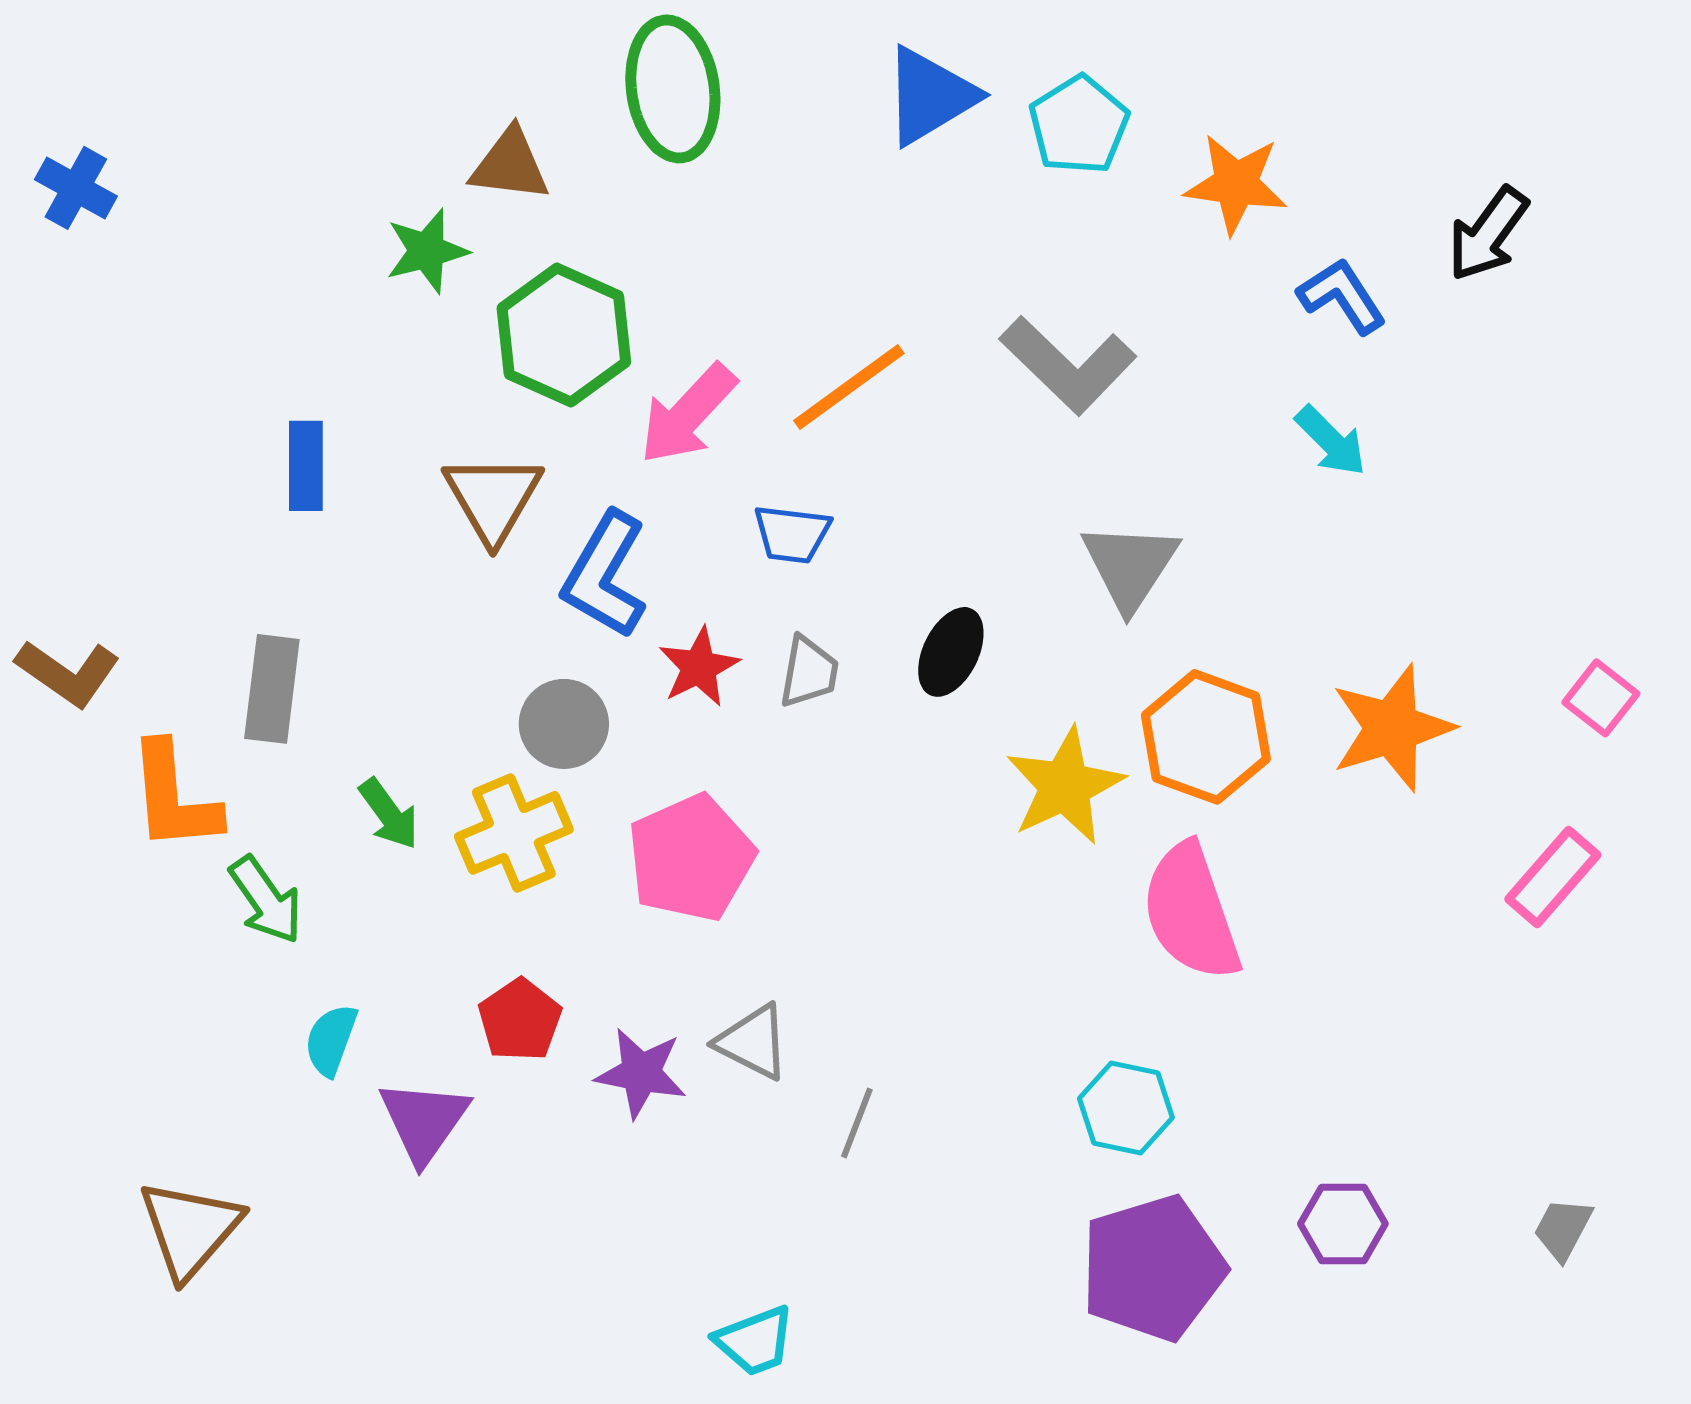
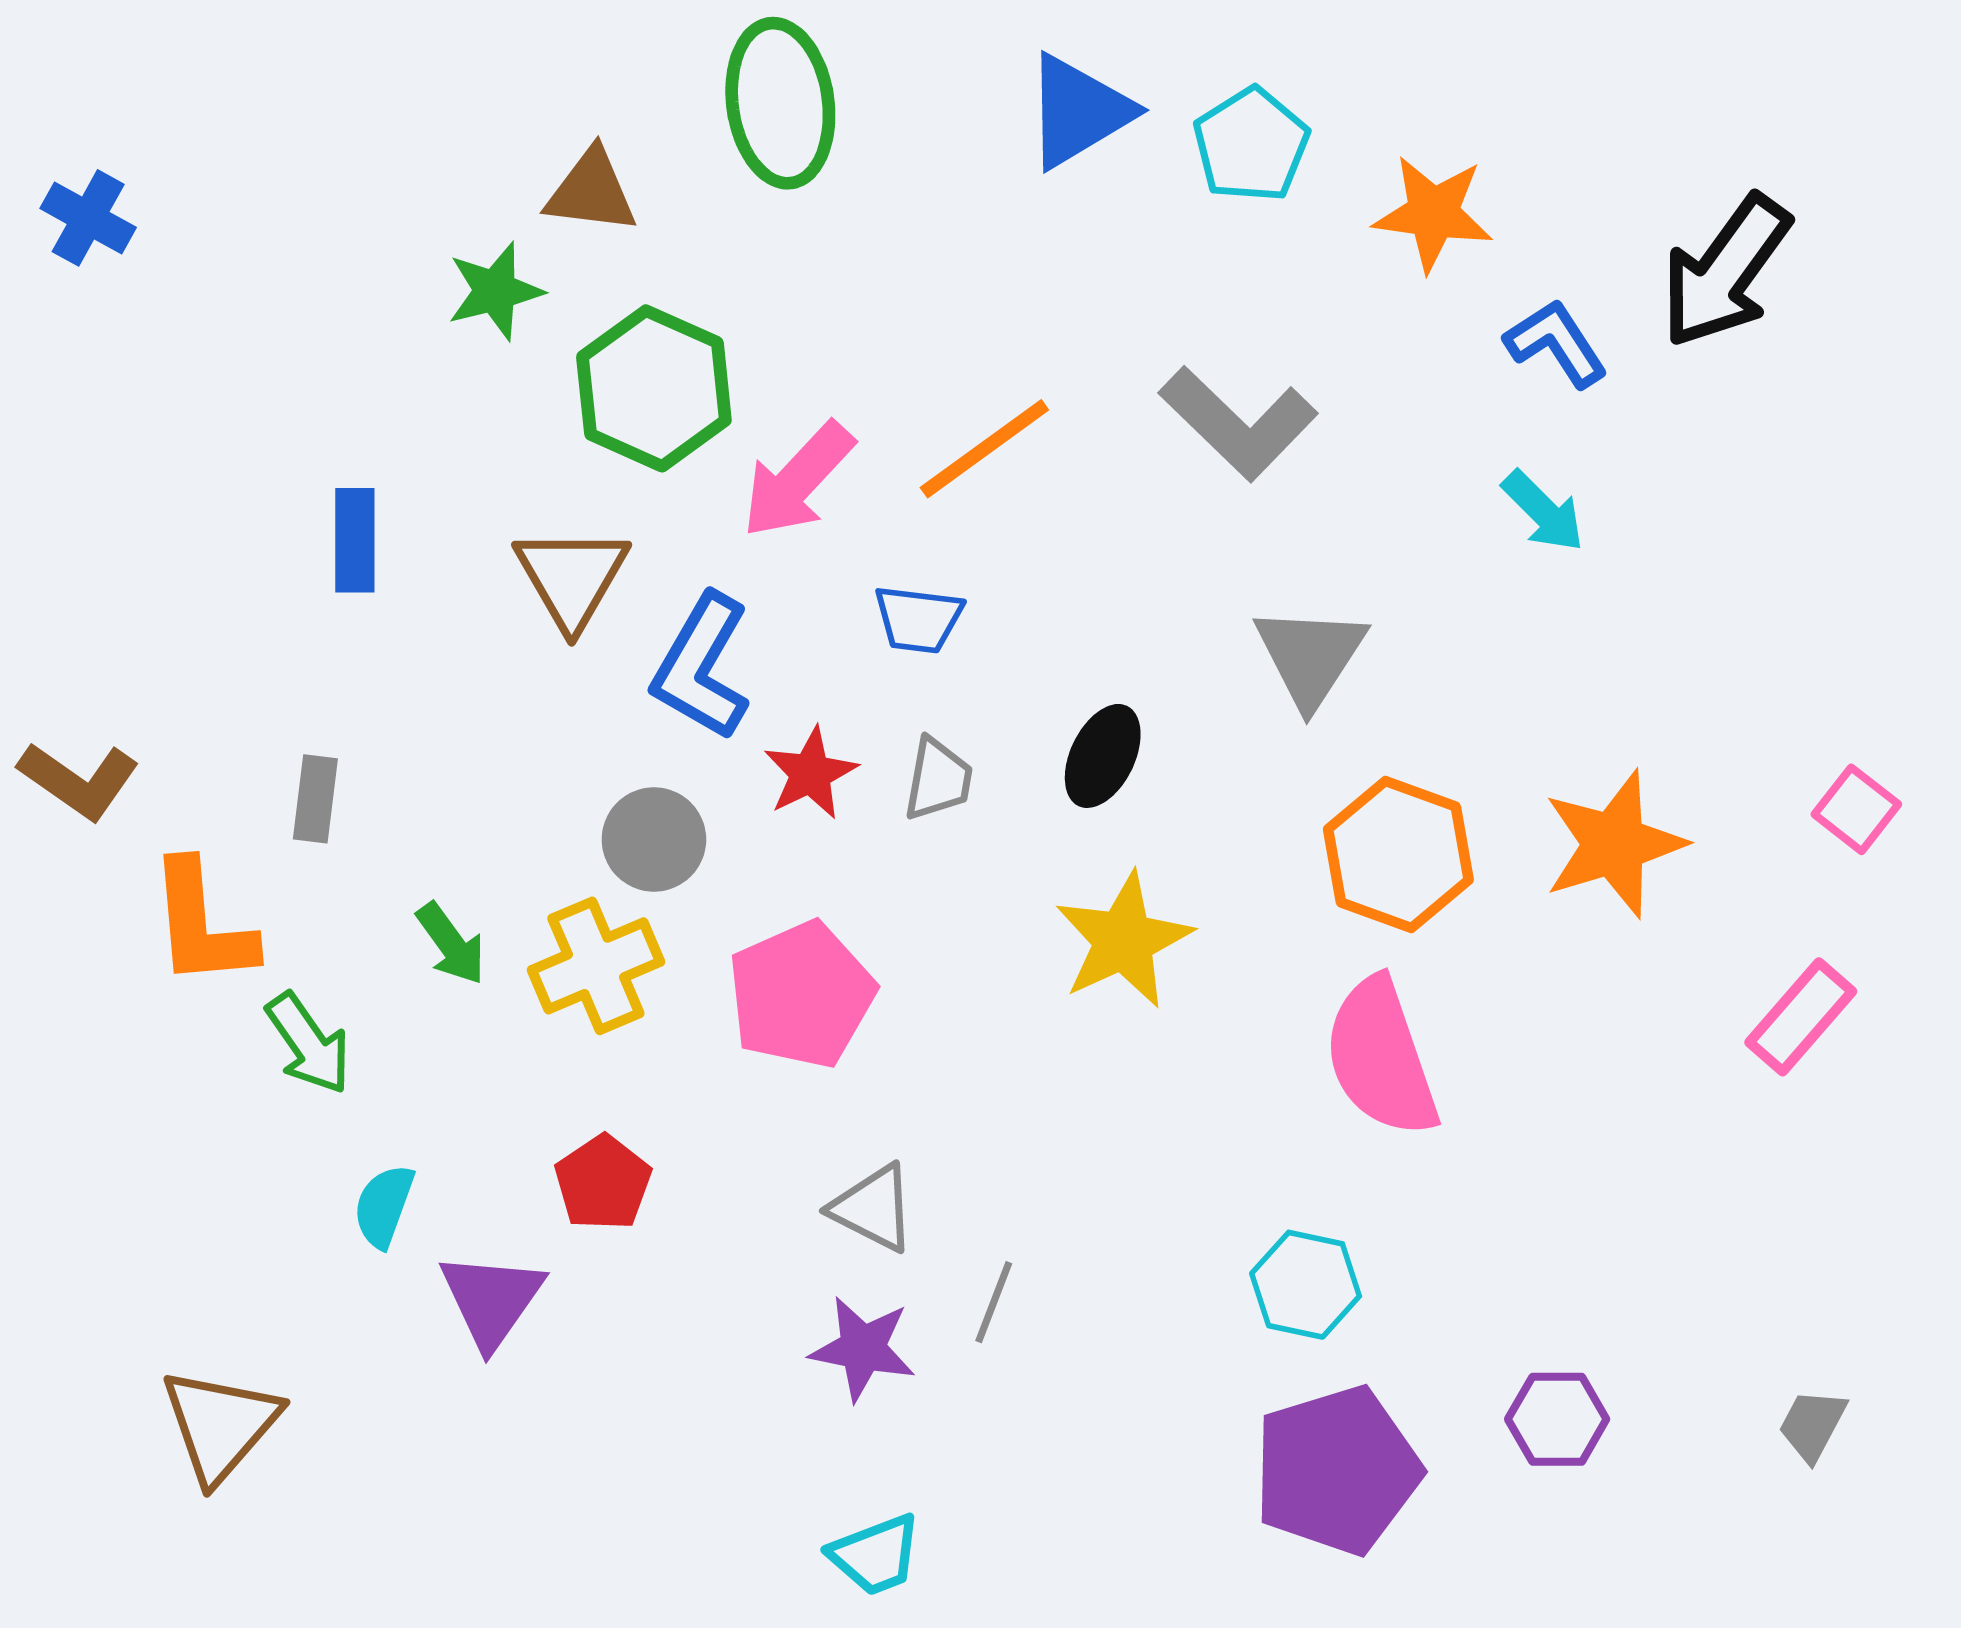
black arrow: (1488, 234) -> (1725, 271), size x1.4
gray rectangle: (272, 689) -> (315, 799), size x0.7
yellow star: (1065, 786) -> (1124, 940), moved
purple star: (641, 1073) -> (863, 1348), moved

